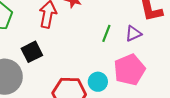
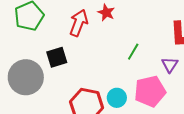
purple triangle: (133, 34) -> (170, 65), moved, turned -42

